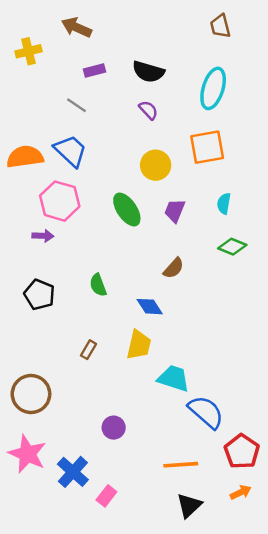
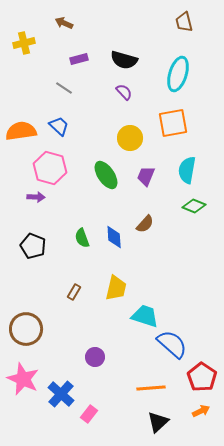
brown arrow: (76, 27) -> (64, 23), size x0.7
blue trapezoid: (70, 151) -> (59, 126), size x0.7
cyan semicircle: (224, 203) -> (187, 170), size x1.5
blue diamond: (150, 307) -> (114, 237), moved, turned 30

